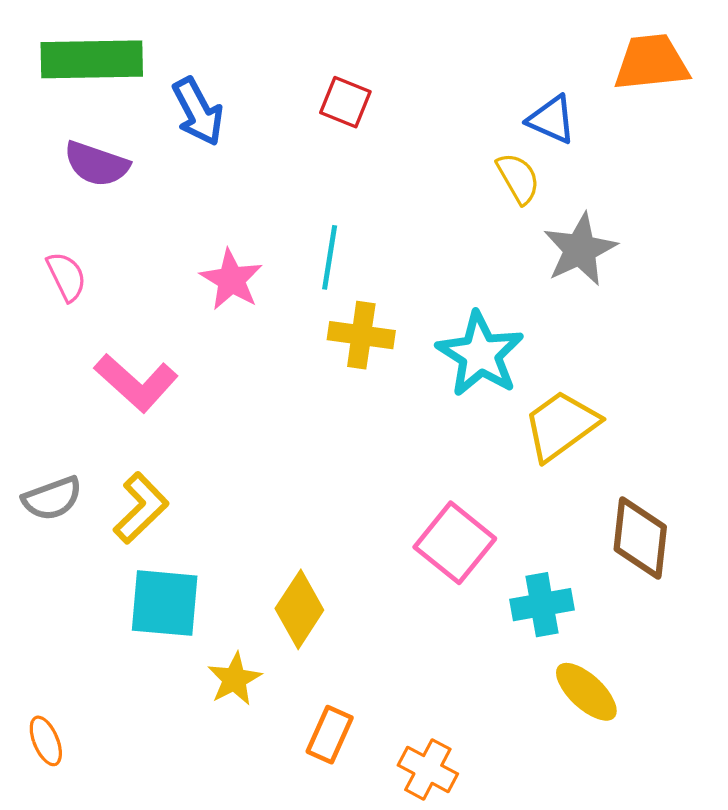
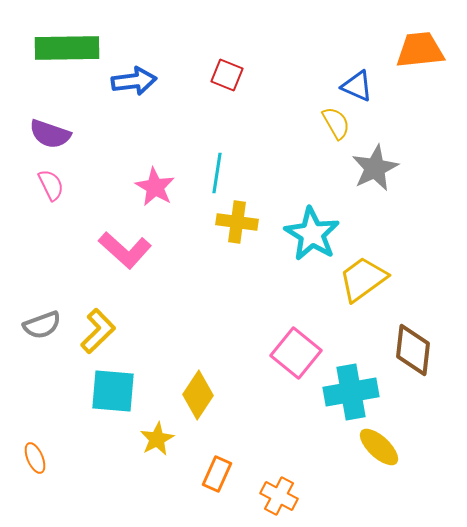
blue arrow: (198, 112) -> (134, 81), turned -69
purple semicircle: (97, 164) -> (50, 134), moved
pink L-shape: (136, 383) -> (125, 250), moved
cyan cross: (542, 605) -> (351, 392), size x1.4
orange ellipse: (46, 741) -> (35, 458), moved

